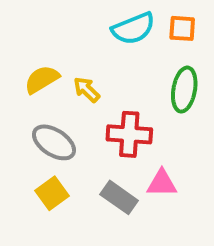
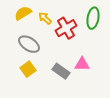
red cross: (129, 134) -> (66, 28), moved, turned -35

